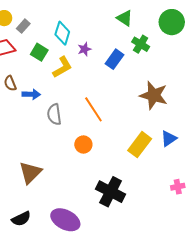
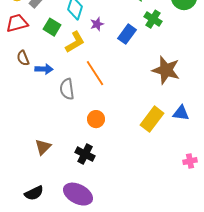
orange line: (93, 109) -> (95, 73), moved
blue triangle: (169, 138) -> (181, 113), turned 42
brown triangle: (30, 173) -> (43, 147), size x0.7
black cross: (111, 192) -> (85, 154), moved, size x0.7

